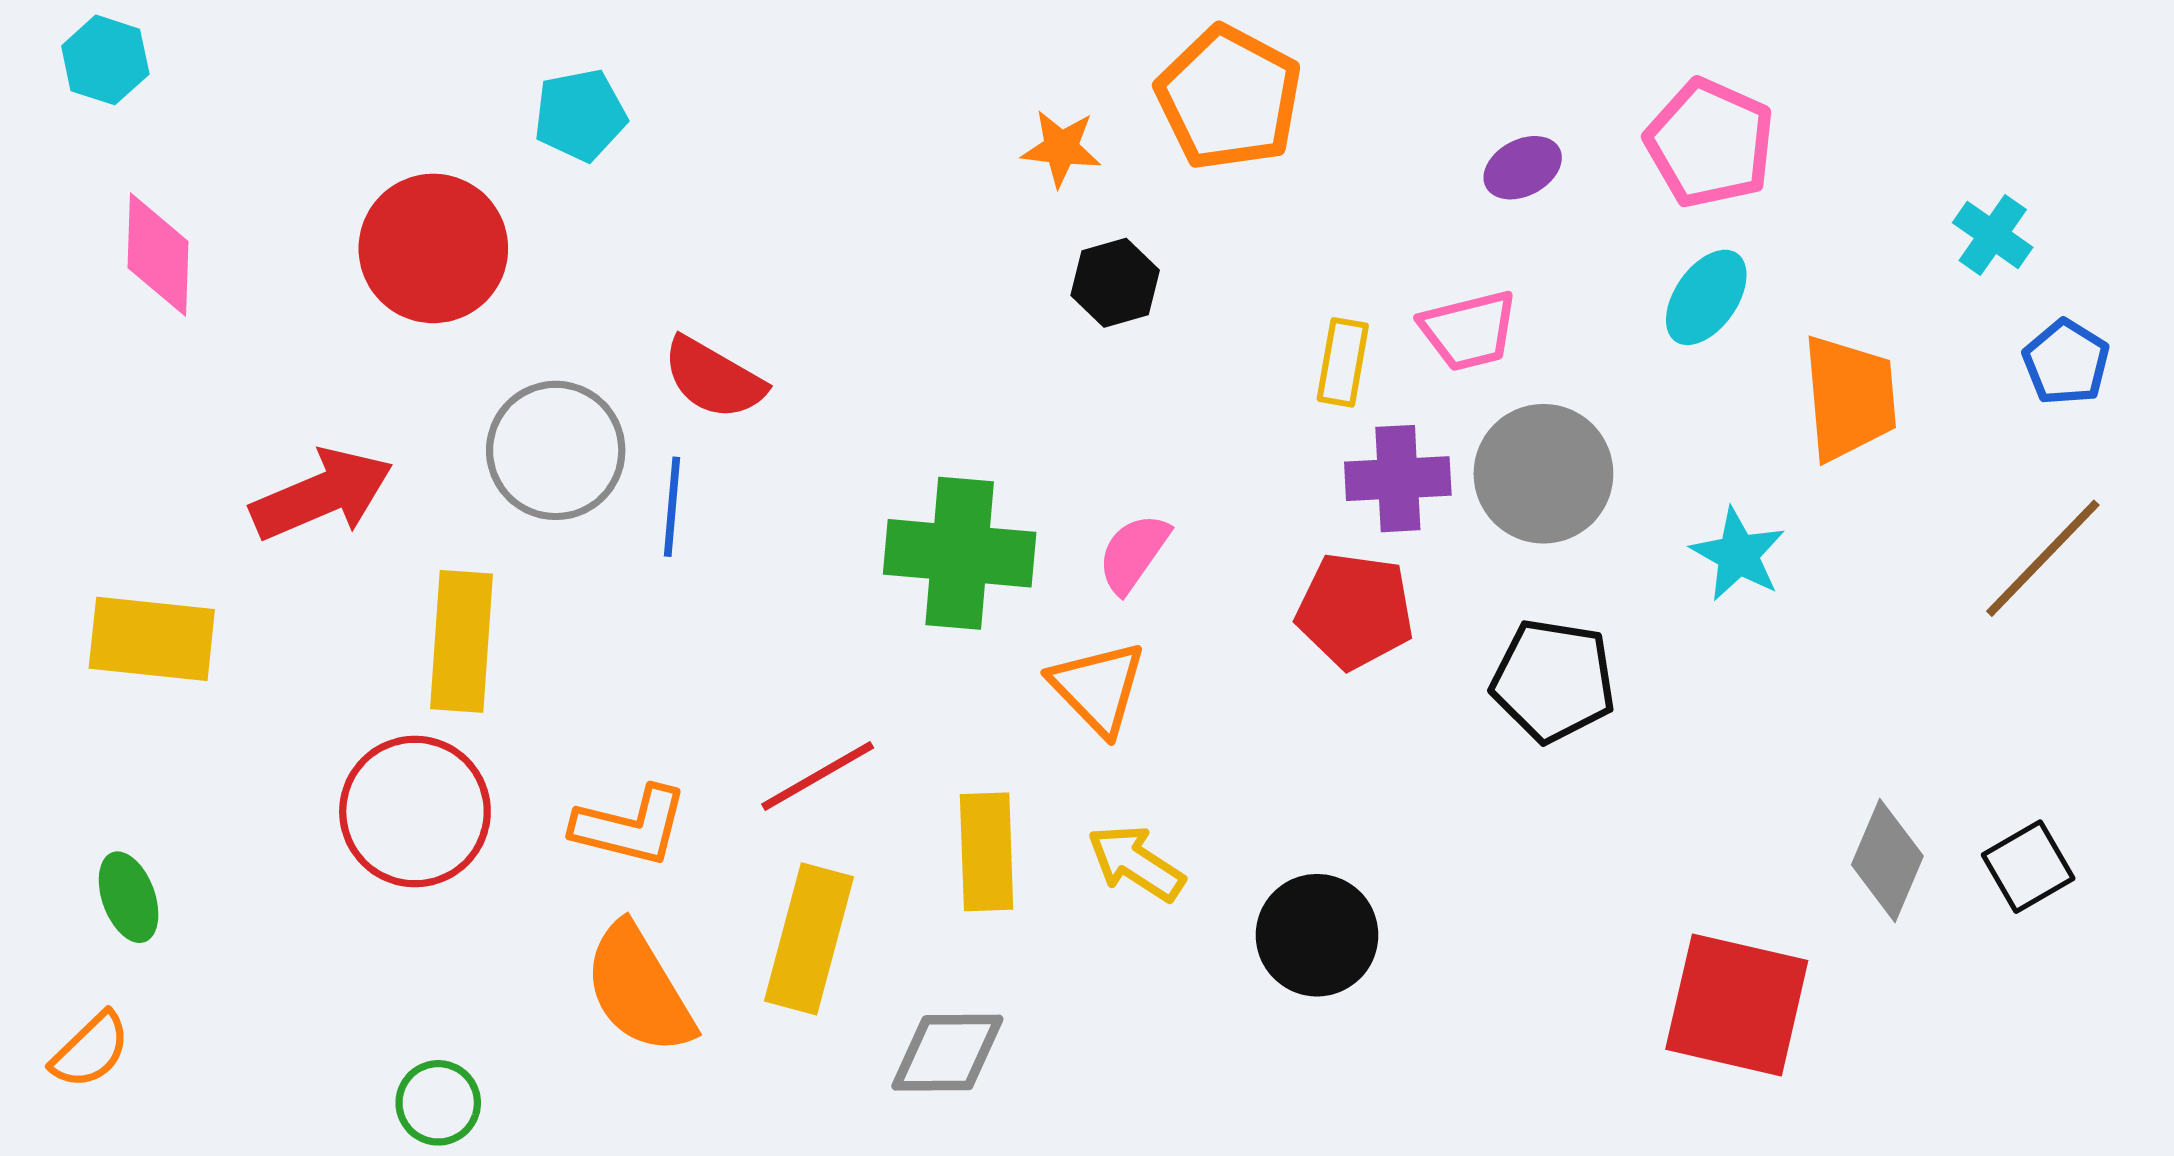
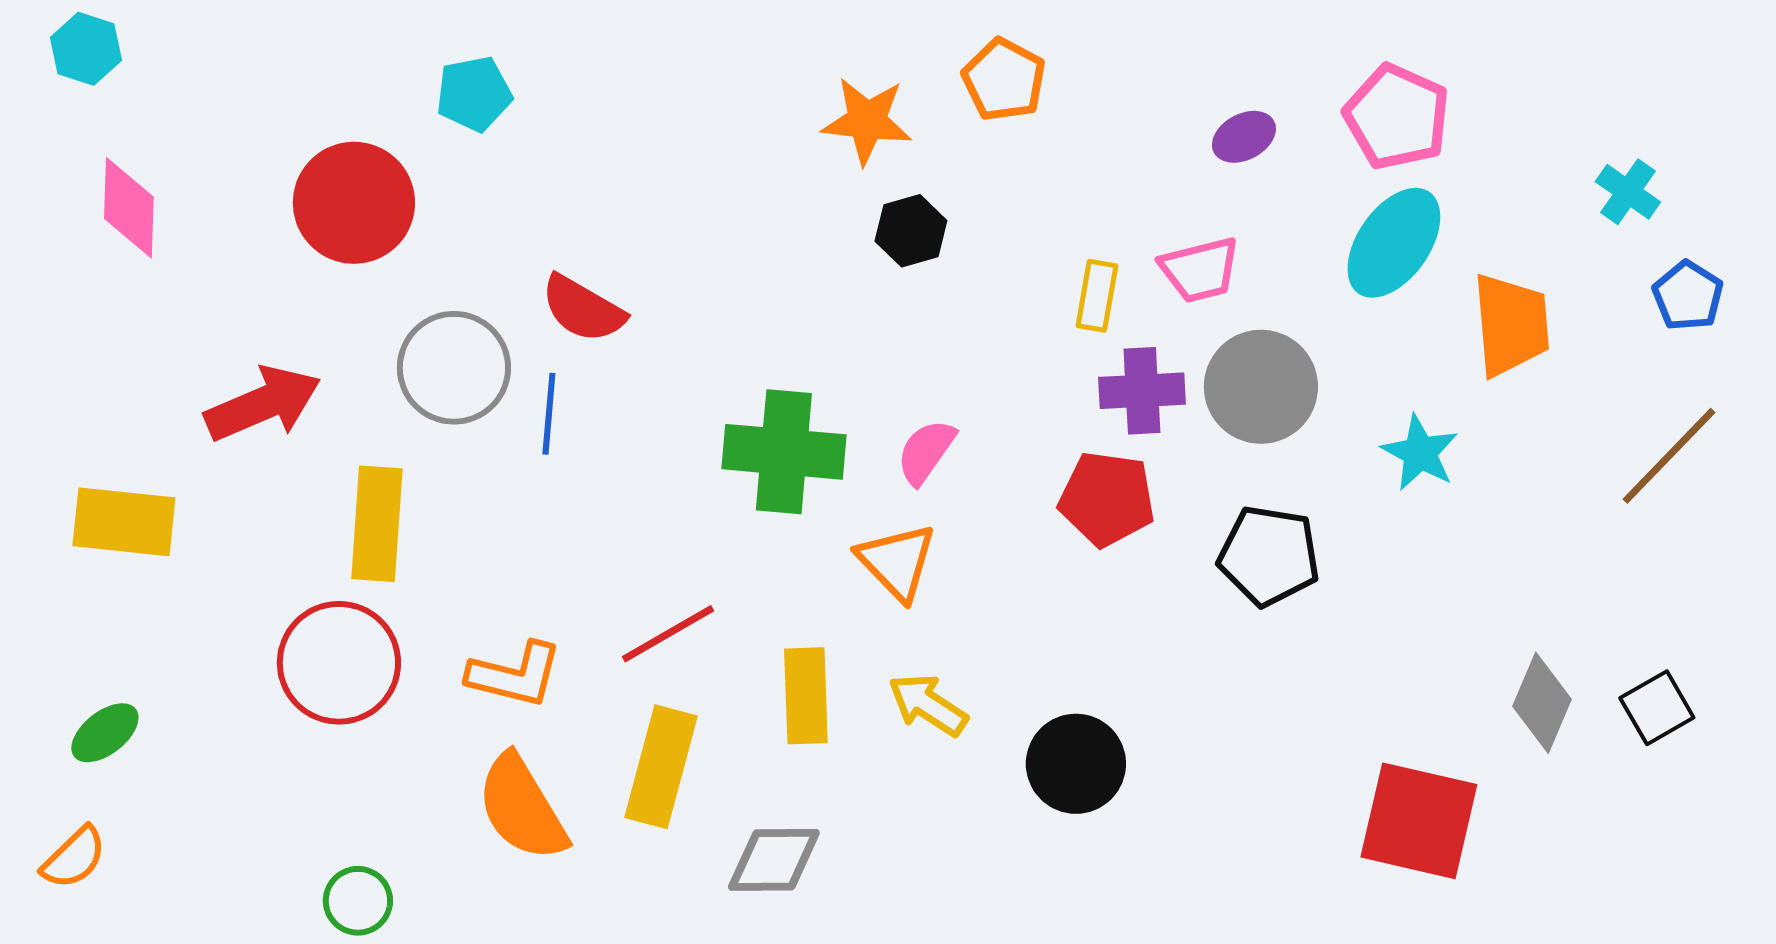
orange pentagon: (1229, 98) -> (1004, 80), size x0.7
orange star: (1061, 148) -> (867, 121), size x1.4
cyan ellipse: (1706, 297) -> (1394, 243), size x1.4
green ellipse: (129, 897) -> (105, 733), turned 72

